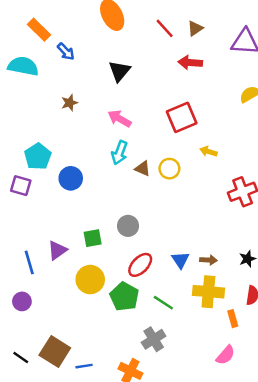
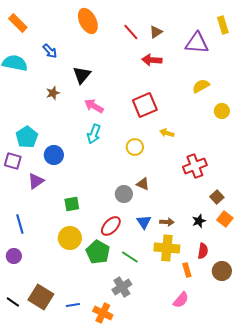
orange rectangle: (39, 30) -> (18, 23), moved
black triangle: (119, 71) -> (82, 75), moved
brown triangle: (143, 169) -> (143, 184), moved
gray circle: (128, 226) -> (124, 194), moved
purple triangle: (57, 250) -> (36, 181), moved
blue line: (84, 366) -> (73, 305), moved

